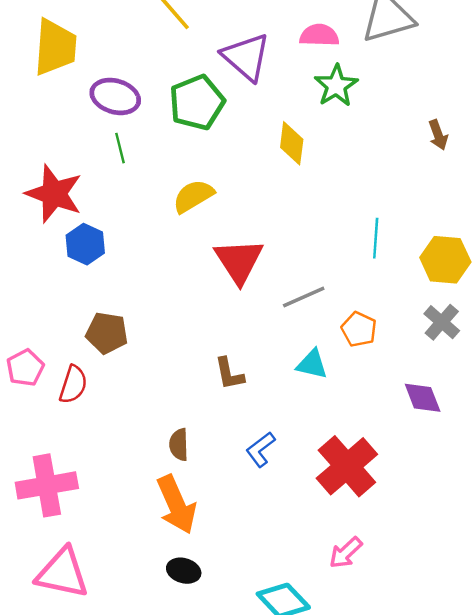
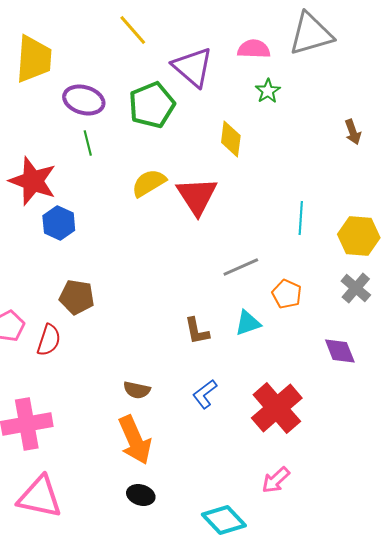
green star: (336, 86) -> (268, 91), size x0.7
red triangle: (239, 261) -> (197, 196), moved
cyan triangle: (312, 364) -> (248, 323), turned -32
brown L-shape: (229, 374) -> (197, 331), moved
brown semicircle: (179, 445) -> (137, 390), turned -76

